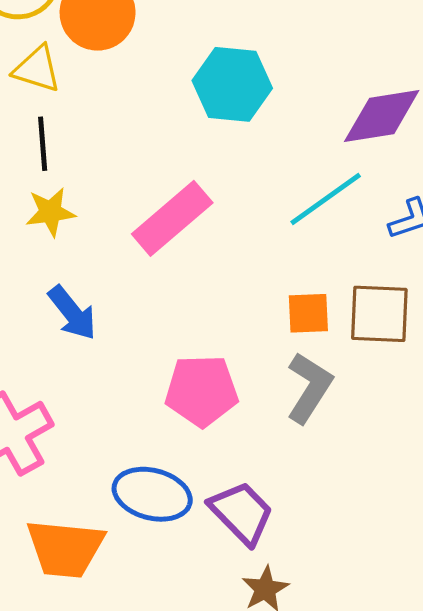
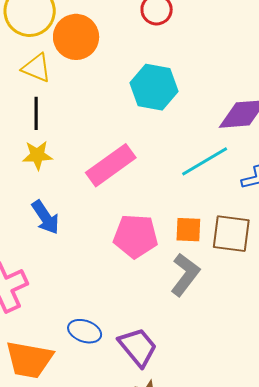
pink pentagon: (202, 391) -> (136, 236), moved
blue ellipse: (152, 494) -> (85, 331), size x0.7

